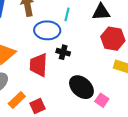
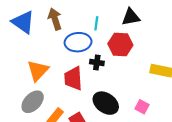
red hexagon: (113, 39) -> (120, 44), moved
black ellipse: (81, 87) -> (106, 103), moved

